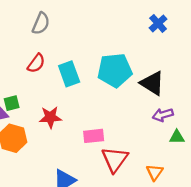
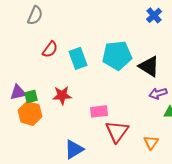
gray semicircle: (41, 23) -> (35, 15), moved
green square: (12, 103) -> (31, 96), moved

